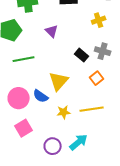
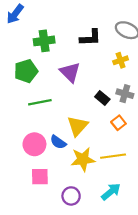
purple triangle: (52, 31) -> (70, 72), size x1.5
yellow star: (64, 112) -> (83, 159), size x1.6
pink square: (24, 128) -> (40, 177), turned 30
cyan arrow: (79, 142) -> (111, 192), moved

